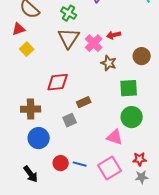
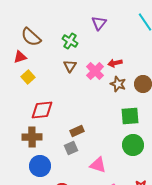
brown triangle: (69, 38) -> (70, 66), size x0.6
brown star: (109, 63) -> (118, 84), moved
red diamond: (58, 82) -> (42, 110), moved
brown rectangle: (84, 102) -> (77, 131), moved
pink triangle: (115, 137) -> (98, 165), moved

